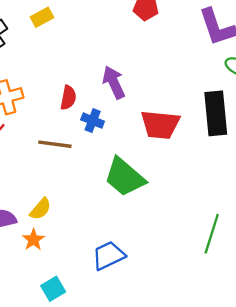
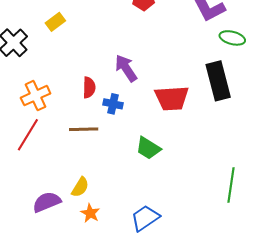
green trapezoid: (125, 177) -> (148, 148), size x0.7
orange star: (33, 240) -> (90, 213), moved

